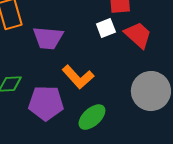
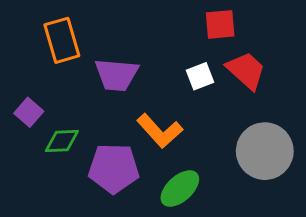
white square: (106, 28) -> (200, 76), moved

